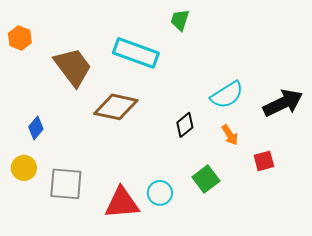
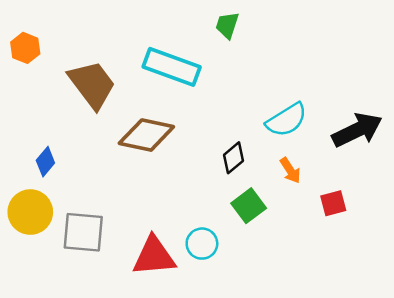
yellow circle: (24, 168) -> (30, 212), size x1.4
green square: (206, 179) -> (249, 206), moved

